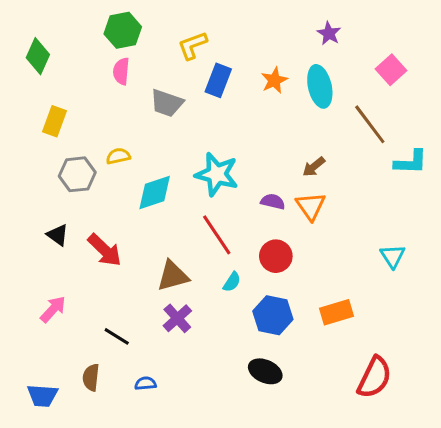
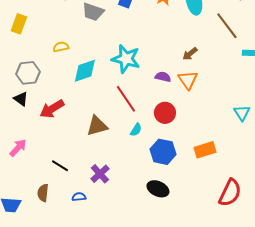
gray hexagon: (77, 174) -> (28, 73), moved
red arrow: (105, 250) -> (52, 109), turned 105
purple cross: (177, 318) -> (100, 174), moved

